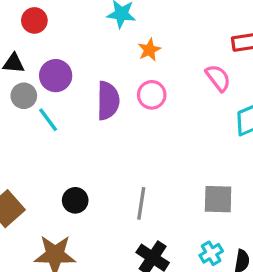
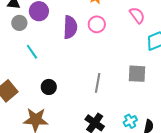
cyan line: (48, 120) -> (32, 52), moved
gray square: (218, 199) -> (137, 74), moved
gray line: (141, 203) -> (98, 83), moved

